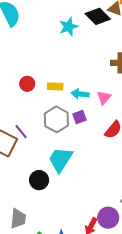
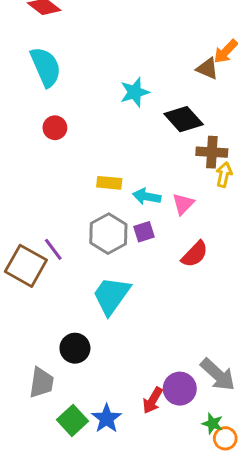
black diamond: (98, 16) -> (184, 119), moved
red circle: (27, 84) -> (55, 128), moved
black circle: (39, 180) -> (75, 348), moved

